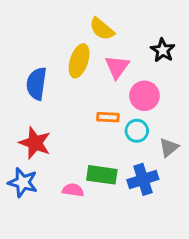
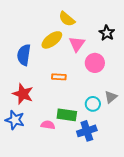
yellow ellipse: (79, 61) -> (52, 40), turned 35
orange rectangle: (108, 117) -> (59, 77), moved
cyan circle: (137, 131) -> (93, 104), moved
blue cross: (143, 179) -> (87, 131), moved

